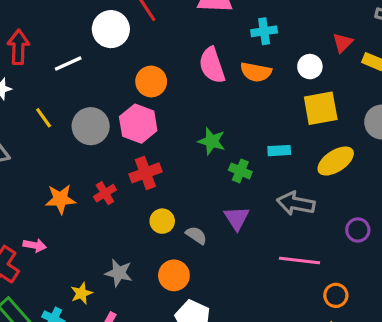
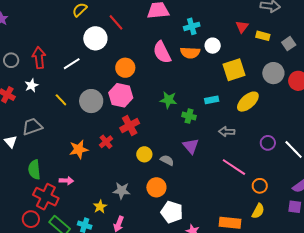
white circle: (310, 67) -> (213, 46), moved
gray arrow: (296, 203) -> (227, 132), size x0.7
pink line: (300, 261) -> (234, 167), turned 35

